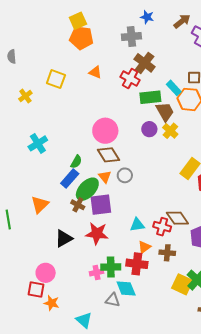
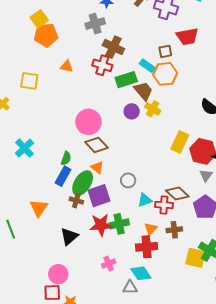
gray circle: (125, 175) -> (128, 180), moved
cyan triangle: (137, 225) -> (145, 200), moved
green cross: (111, 267) -> (119, 224), moved

